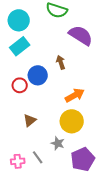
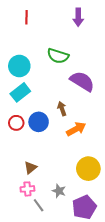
red circle: (20, 85) -> (16, 123), moved
orange arrow: (75, 95) -> (76, 129), moved
yellow circle: (72, 121) -> (88, 169), moved
pink cross: (18, 161) -> (27, 189), moved

